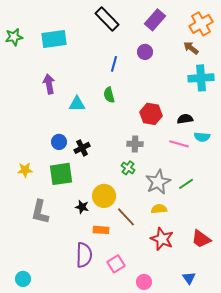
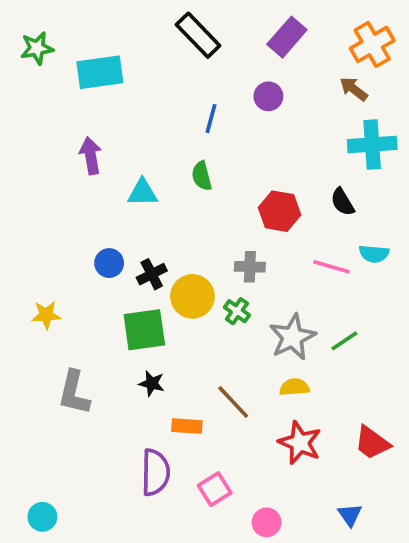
green star: (14, 37) -> (37, 48), moved
black semicircle: (185, 119) -> (342, 202), moved, turned -112
green square: (61, 174) -> (144, 330), moved
yellow circle: (104, 196) -> (192, 296), moved

